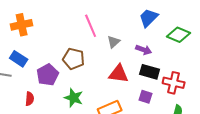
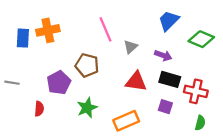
orange cross: (22, 25) -> (48, 30), moved
blue rectangle: (19, 59) -> (23, 38), moved, turned 60
green star: (74, 98) -> (87, 108), turned 30

